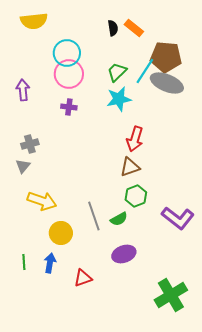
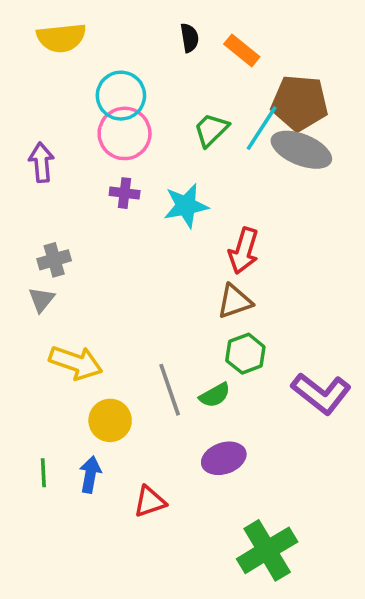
black semicircle: (113, 28) -> (189, 38), moved
cyan star: (119, 99) -> (186, 206), moved
green cross: (171, 295) -> (267, 550), moved

